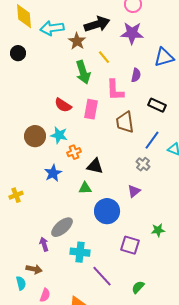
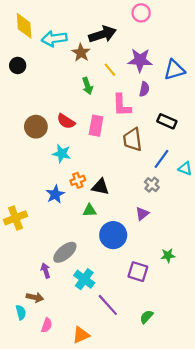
purple star: (132, 33) -> (140, 60), moved
green arrow: (83, 72) -> (87, 86), size x0.7
brown circle: (35, 136) -> (36, 127), moved
orange cross: (74, 152) -> (78, 180), moved
yellow cross: (16, 195) -> (15, 218), size x1.5
cyan cross: (80, 252) -> (84, 279), turned 30

